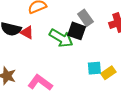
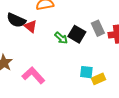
gray rectangle: (85, 18) -> (98, 28), moved
green arrow: (61, 38) -> (61, 38), size x0.6

